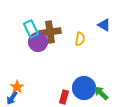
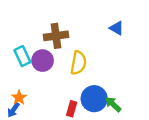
cyan rectangle: (31, 29) -> (22, 56), moved
yellow semicircle: (80, 39) -> (78, 63), moved, size x1.5
purple circle: (38, 42) -> (43, 61), moved

